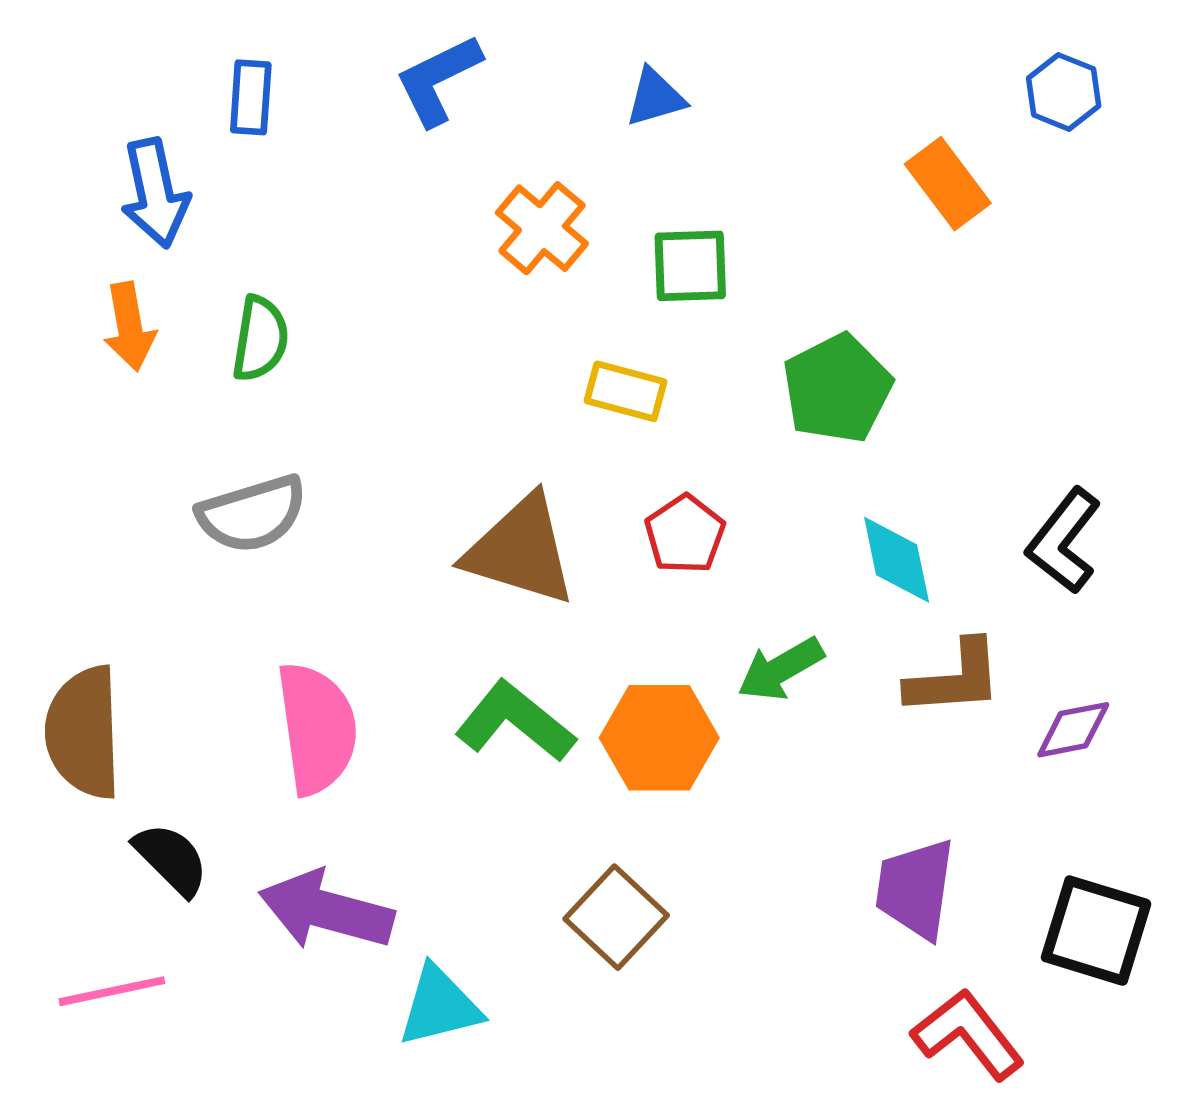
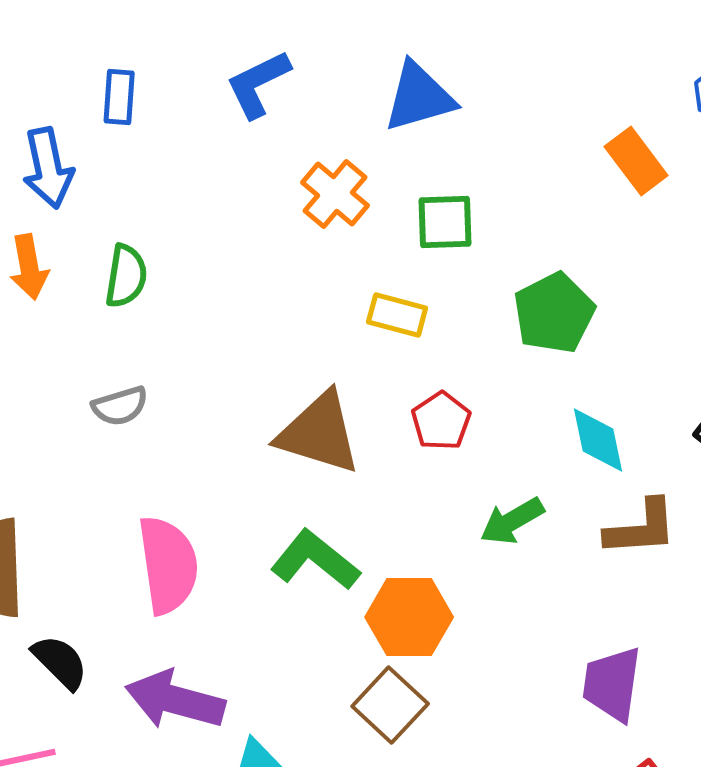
blue triangle: (655, 97) -> (419, 97), size x1.6
gray semicircle: (252, 514) -> (120, 406), size x0.7
orange hexagon: (659, 738) -> (409, 617), moved

